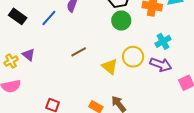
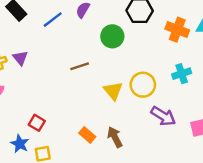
green circle: (121, 21) -> (112, 36), moved
purple arrow: (161, 65) -> (163, 116), moved

